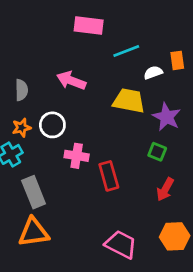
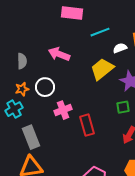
yellow trapezoid: (129, 101) -> (102, 69), turned -50
green square: (157, 152) -> (123, 107), turned -32
pink cross: (77, 156) -> (63, 110), turned -30

